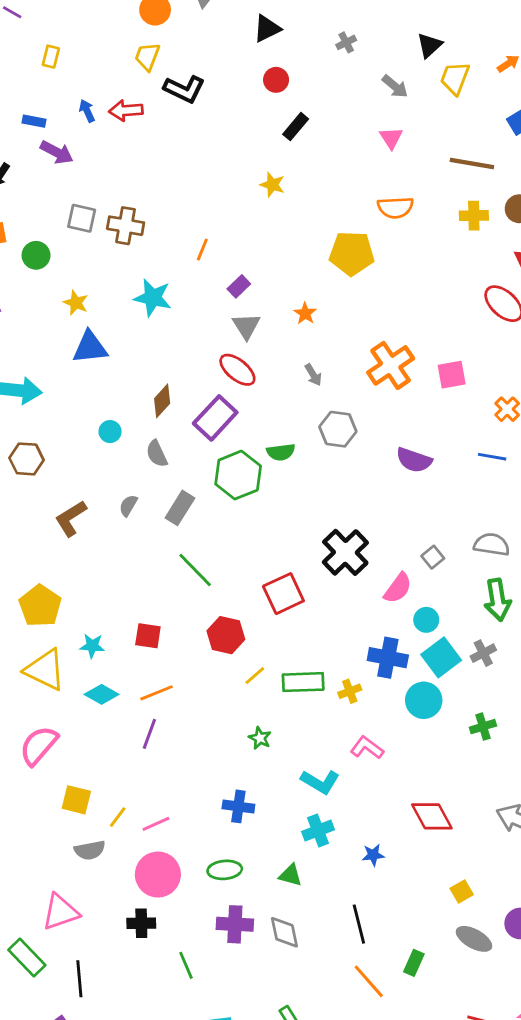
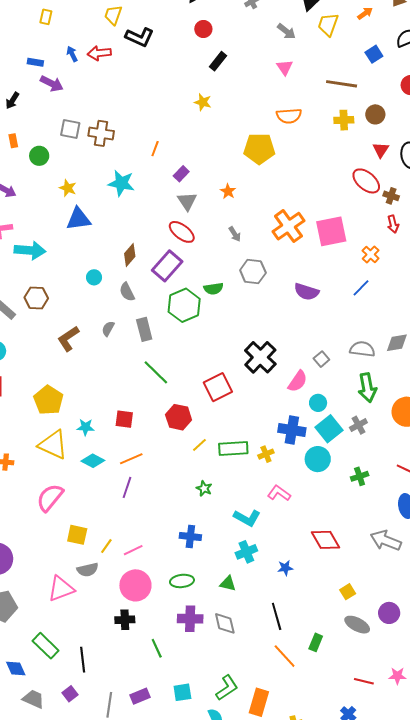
pink square: (452, 375) -> (331, 231), size x1.5
blue line: (492, 457) -> (361, 288), turned -54
gray rectangle: (180, 508) -> (144, 329), turned -45
pink triangle: (60, 912) -> (61, 589), moved

